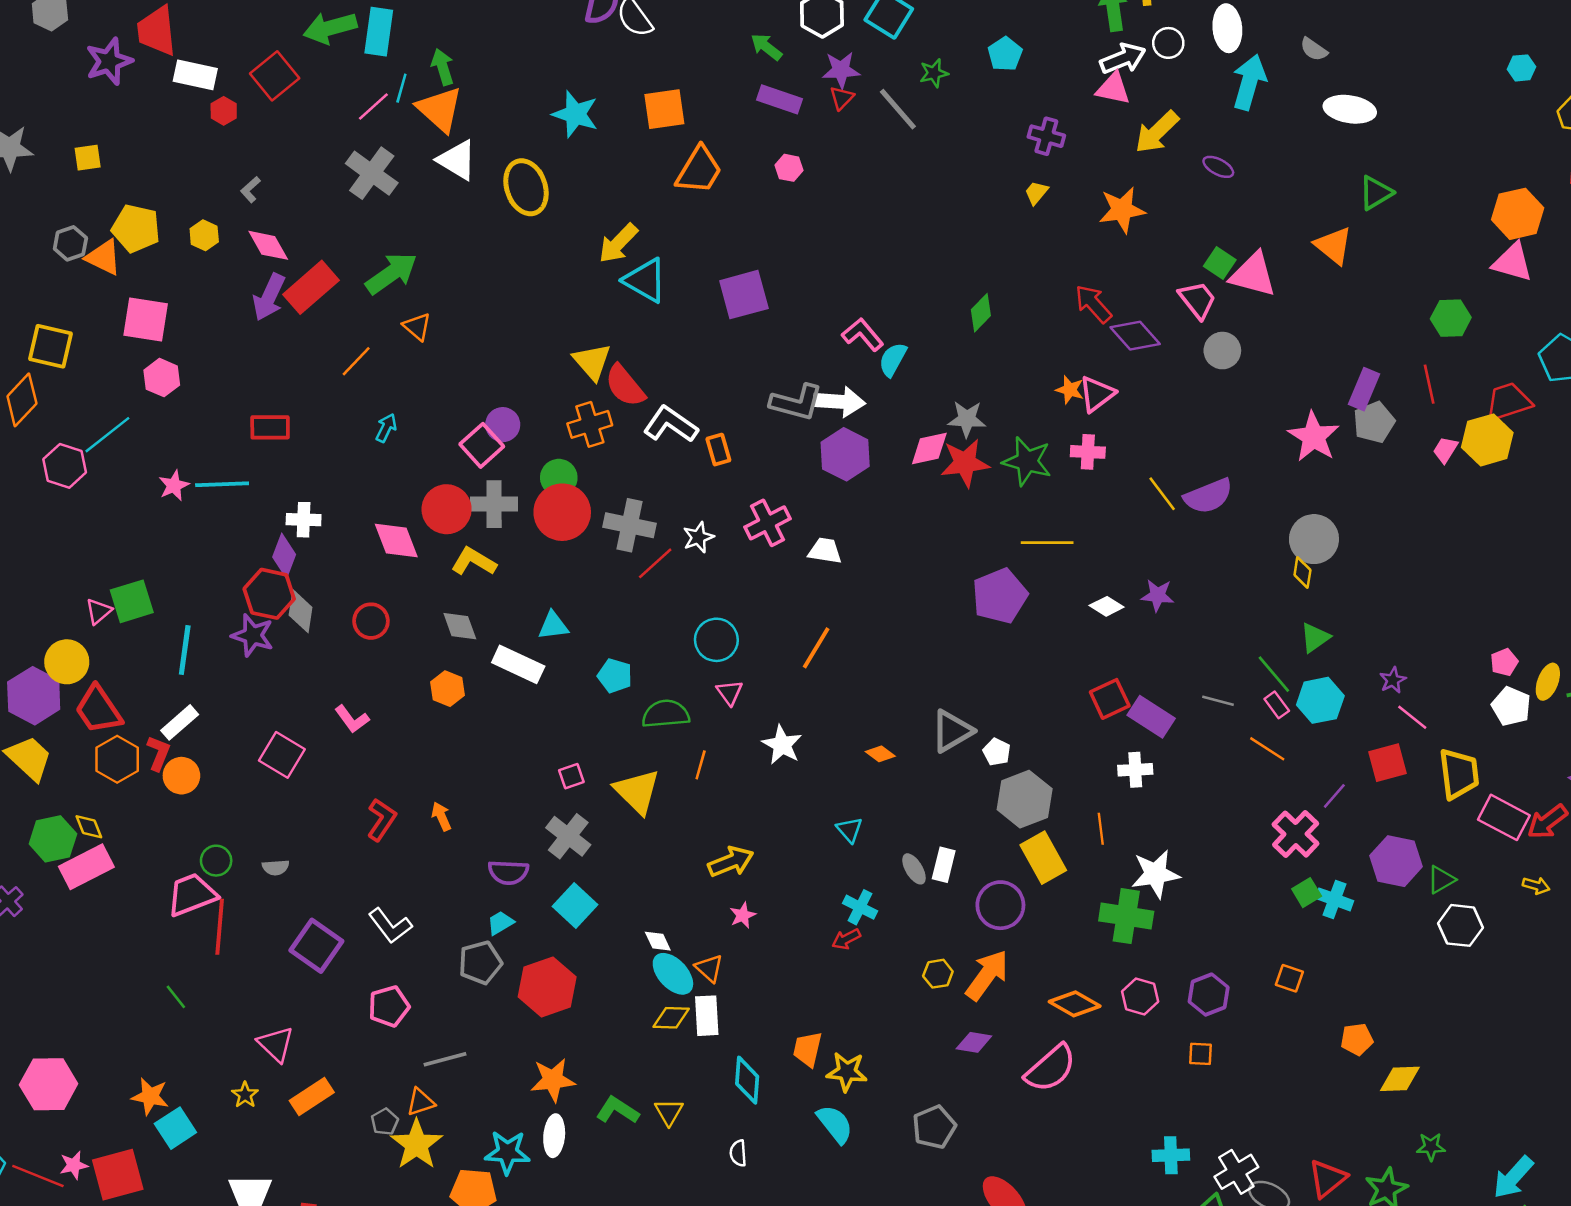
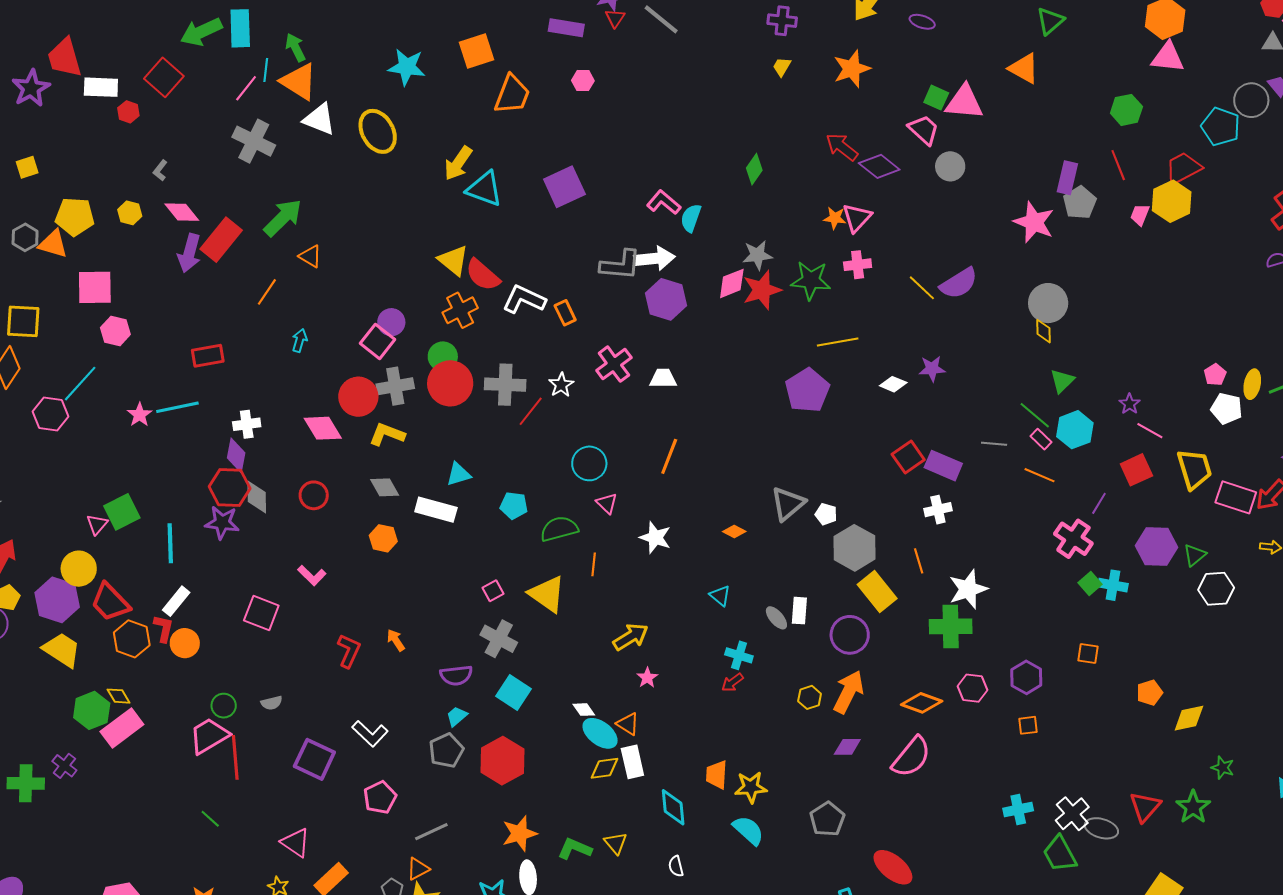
green star: (1431, 1147) -> (1223, 768), turned 30

